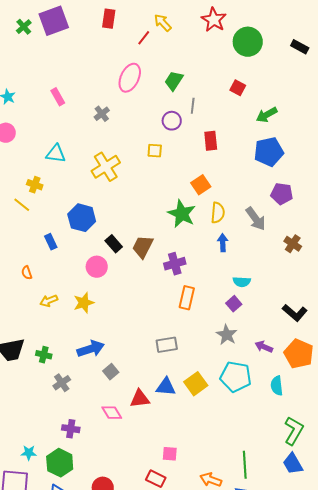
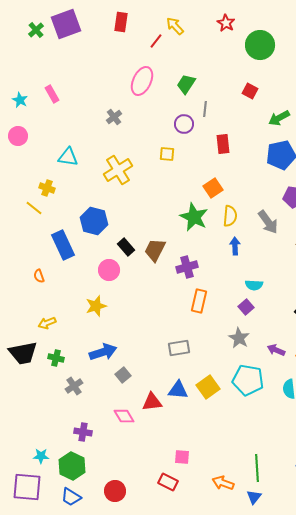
red star: (214, 20) -> (226, 23), size x0.7
pink rectangle: (58, 97) -> (52, 94), moved
blue rectangle: (51, 242) -> (63, 245), size x1.8
yellow arrow: (49, 301) -> (47, 323), moved

